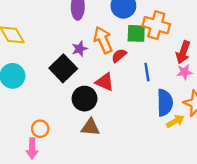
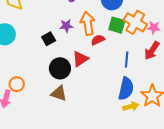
black square: (63, 68) -> (49, 39), size x0.6
blue line: (147, 72) -> (127, 60), moved
pink star: (184, 72) -> (154, 28), moved
red triangle: (105, 82) -> (80, 59), turned 48

